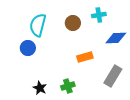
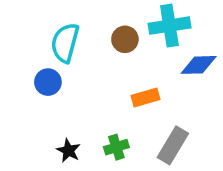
cyan cross: (99, 15) -> (169, 26), size x1.6
gray rectangle: (113, 76) -> (173, 145), moved

